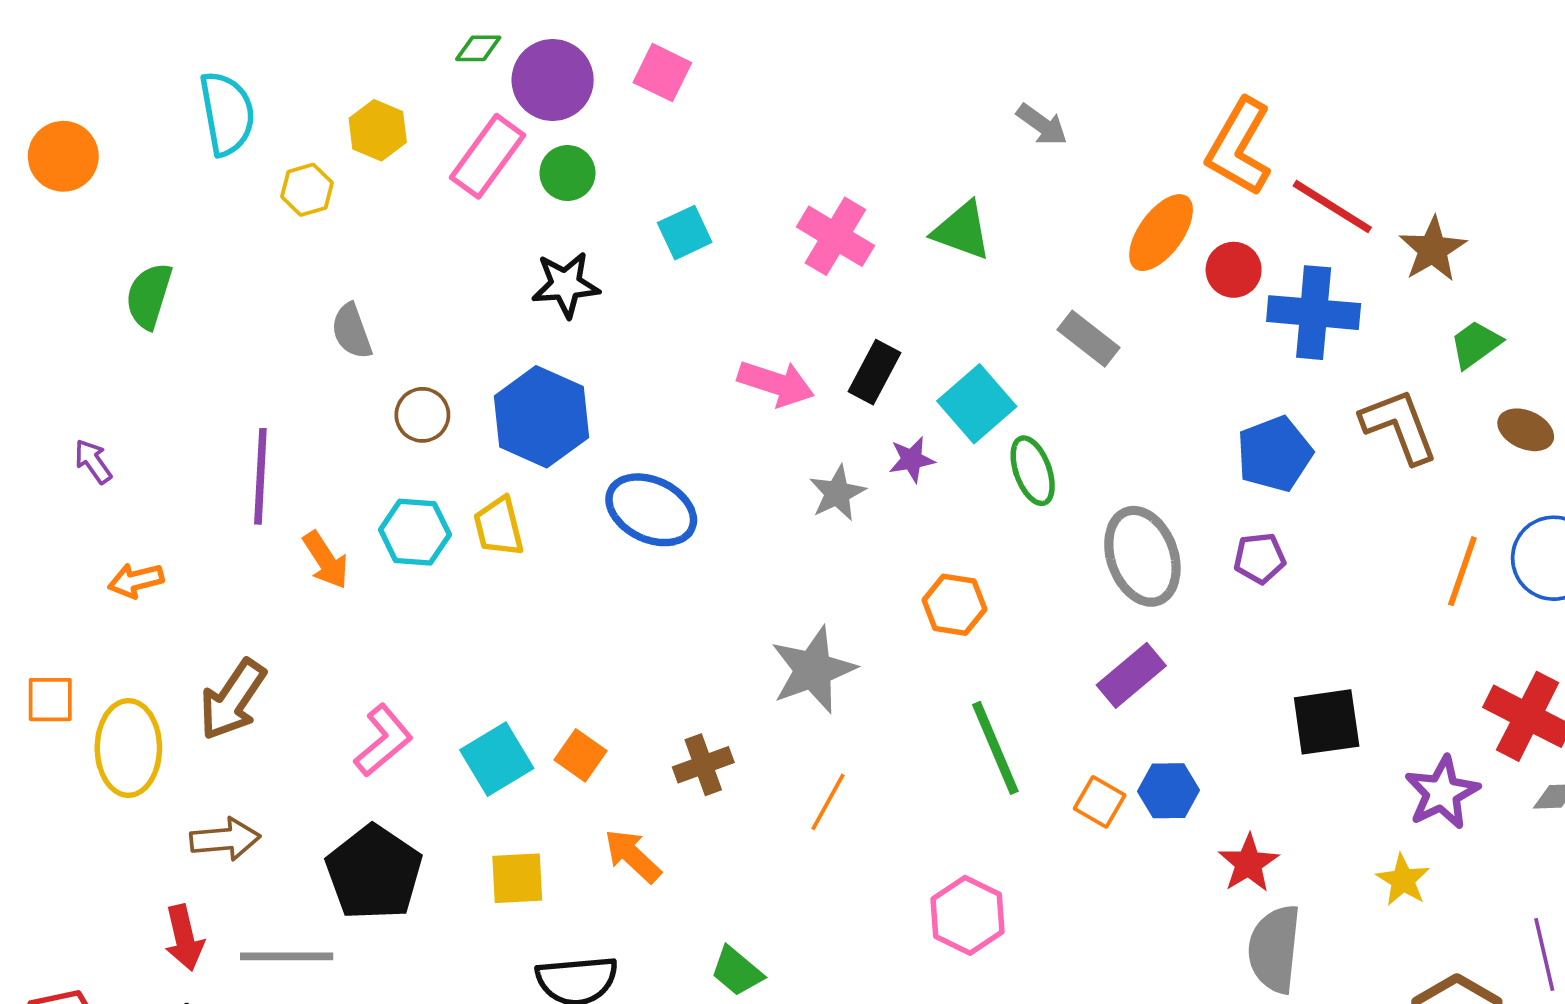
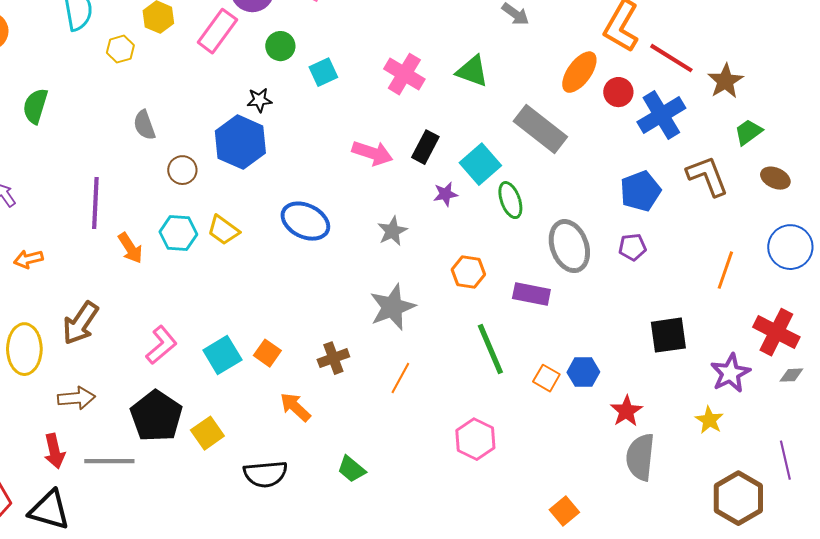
green circle: (567, 173) -> (280, 46), moved
black star: (566, 285) -> (259, 100), size x0.7
blue cross: (1314, 313) -> (661, 115), turned -36
gray rectangle: (1088, 339) -> (540, 129), size x1.6
blue hexagon: (541, 417) -> (240, 142), moved
gray star: (837, 493) -> (392, 231), moved
yellow trapezoid: (499, 527) -> (223, 230), turned -40
orange line: (1462, 571) -> (725, 270), moved
purple rectangle: (1131, 675) -> (531, 294), moved, turned 51
yellow square: (517, 878) -> (207, 433), moved, turned -32

